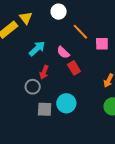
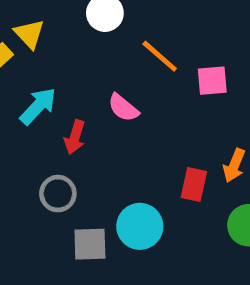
cyan arrow: (37, 48) -> (38, 106), moved
red rectangle: (74, 68) -> (194, 184), moved, turned 48
red arrow: (44, 72) -> (75, 137), moved

